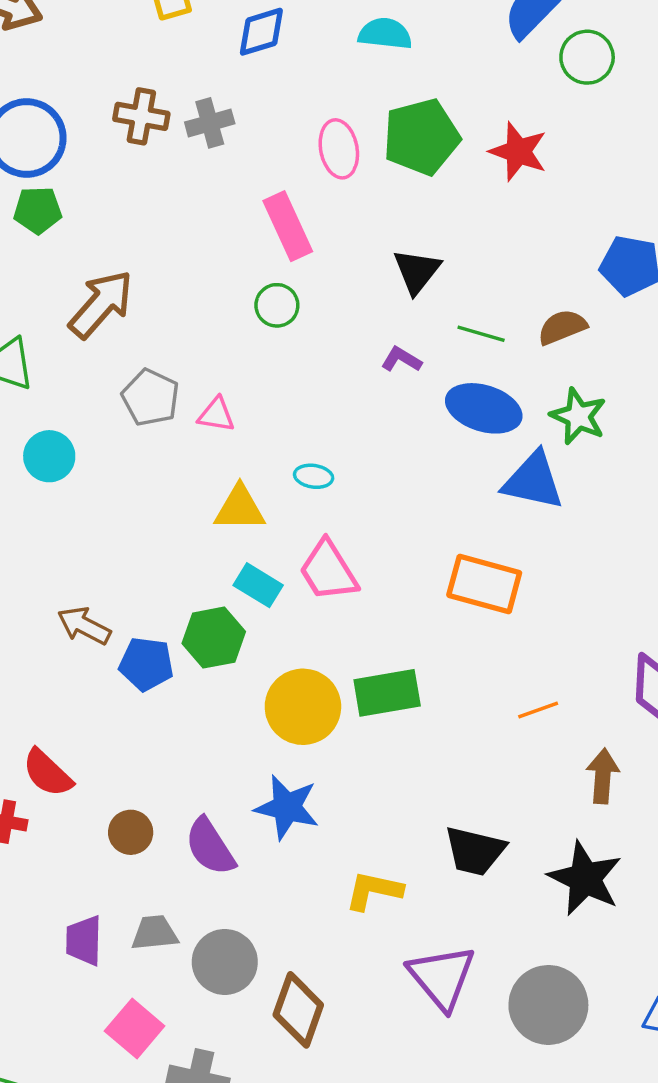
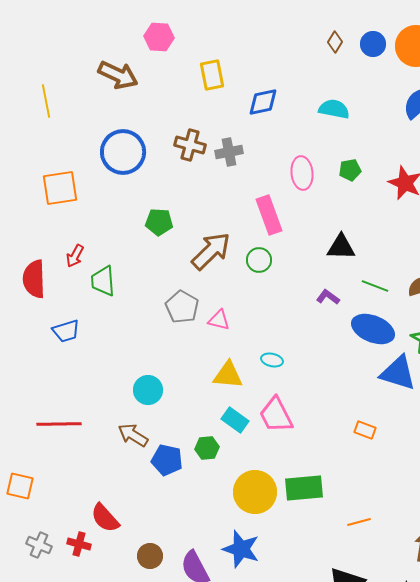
green pentagon: (421, 137) -> (350, 170), size x0.5
green pentagon: (38, 210) -> (159, 222), moved
black triangle: (417, 271) -> (341, 247), turned 48
brown arrow: (101, 304) -> (211, 251), moved
cyan circle: (49, 456) -> (148, 390), moved
orange rectangle: (484, 584) -> (365, 430), size x0.5
green hexagon: (214, 638) -> (207, 448), size x0.7
orange line: (538, 710) -> (359, 522), moved

